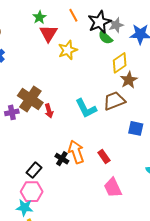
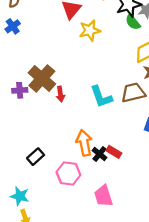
red rectangle: (104, 156) -> (114, 152), turned -32
black cross: (62, 159) -> (99, 154), moved
pink trapezoid: (113, 188) -> (103, 196), moved
pink hexagon: (32, 192) -> (68, 173), moved

